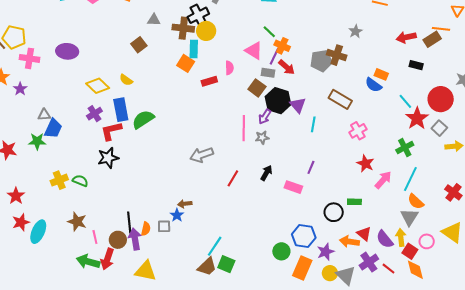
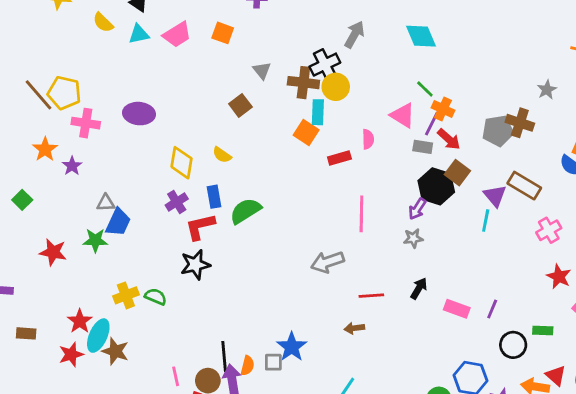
gray triangle: (154, 20) -> (262, 70), turned 48
yellow diamond: (98, 86) -> (182, 163), turned 55
brown square: (257, 88) -> (457, 173), moved
purple triangle: (298, 105) -> (495, 196), moved
blue rectangle: (121, 110) -> (214, 197), size x0.7
pink line: (244, 128) -> (361, 214), moved
purple line: (311, 167) -> (492, 309), moved
red line: (233, 178) -> (371, 296), turned 54
red star: (16, 196) -> (80, 321), moved
brown arrow: (185, 204) -> (354, 328), moved
blue star: (177, 215) -> (292, 347), size x1.5
brown star: (77, 222) -> (115, 351), moved
cyan ellipse: (38, 232) -> (98, 336), moved

